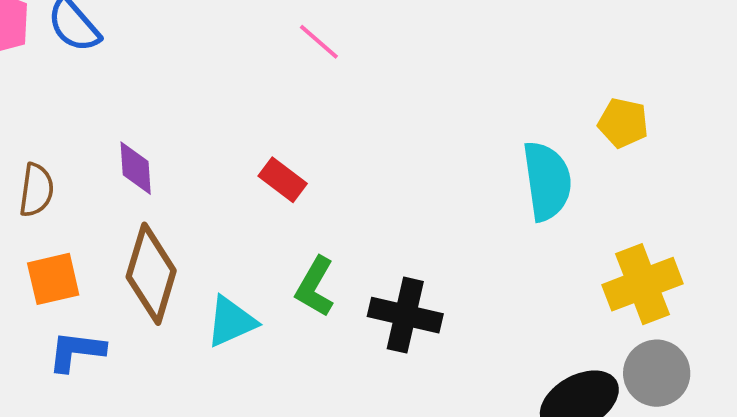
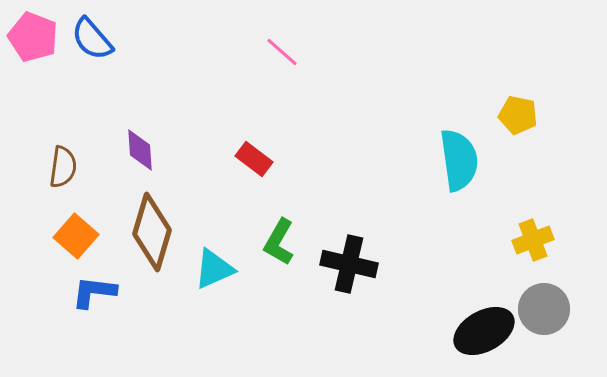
orange square: (53, 279) -> (76, 236), turned -36
yellow cross: (643, 284) -> (533, 240), size x0.7

